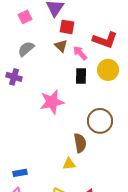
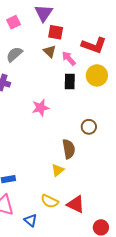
pink star: (52, 102) -> (41, 108), size x0.7
brown circle: (100, 121) -> (89, 127), size x0.6
yellow triangle: (69, 164) -> (58, 170), turned -32

